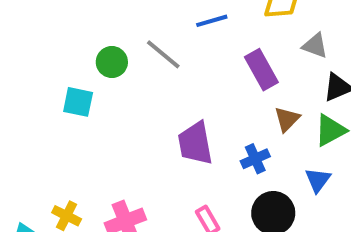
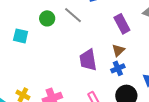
cyan square: (78, 102) -> (21, 36), moved
brown triangle: (287, 119) -> (118, 50), moved

